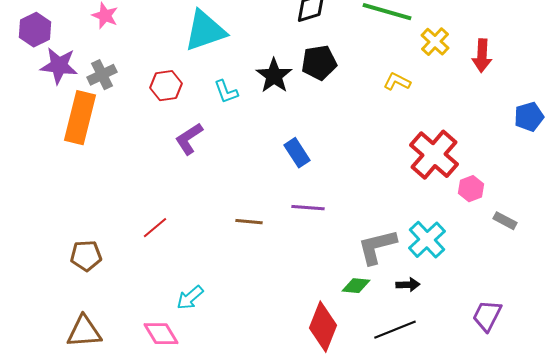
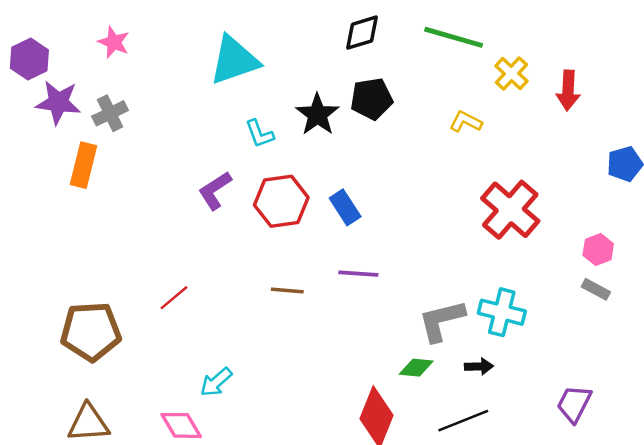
red hexagon: (166, 86) -> (281, 201), moved, size x1.4
orange rectangle: (80, 118) -> (84, 165), size x0.7
pink hexagon: (471, 189) -> (598, 249), moved
cyan cross: (427, 240) -> (502, 312), turned -33
brown pentagon: (86, 256) -> (91, 331), size x1.6

